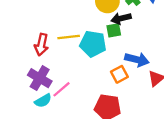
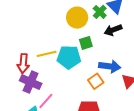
black arrow: (121, 18) -> (113, 30), moved
purple cross: (40, 78) -> (31, 82), moved

